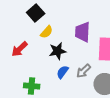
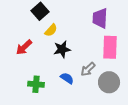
purple trapezoid: (83, 32) -> (100, 18), moved
blue semicircle: (63, 72) -> (67, 78), moved, turned 88

